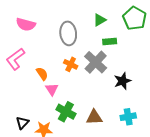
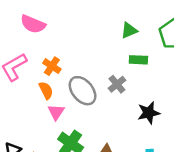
gray ellipse: (68, 33) -> (83, 91), moved, turned -40
gray cross: (96, 62) -> (117, 84), size x0.6
orange cross: (71, 64) -> (52, 66), moved

